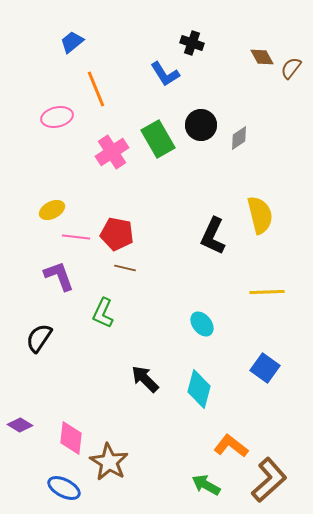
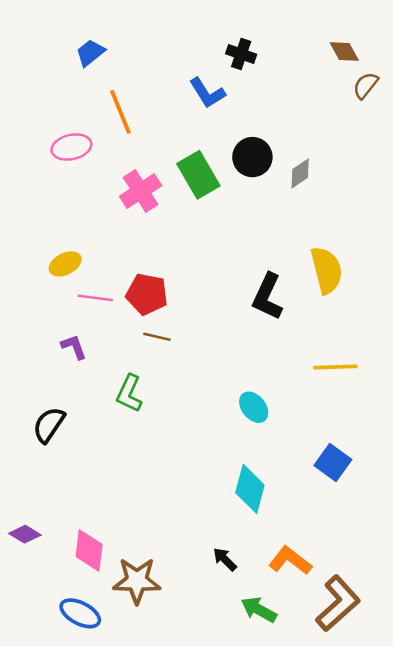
brown diamond: (262, 57) -> (344, 51), moved
purple L-shape: (59, 276) -> (74, 347), size x0.7
black arrow: (145, 379) -> (225, 559), moved, size x0.7
brown star: (109, 462) -> (137, 581), turned -30

